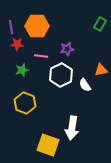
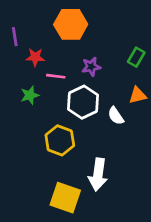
green rectangle: (100, 24) -> (136, 57), moved
orange hexagon: (37, 26) -> (71, 24), moved
red star: (17, 44) -> (35, 57), moved
yellow hexagon: (25, 103) -> (60, 140), moved

